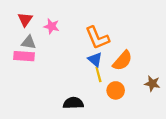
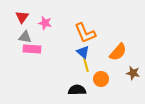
pink rectangle: (24, 56) -> (32, 49), moved
orange semicircle: (123, 61) -> (118, 52), moved
black semicircle: (73, 103) -> (77, 90), moved

